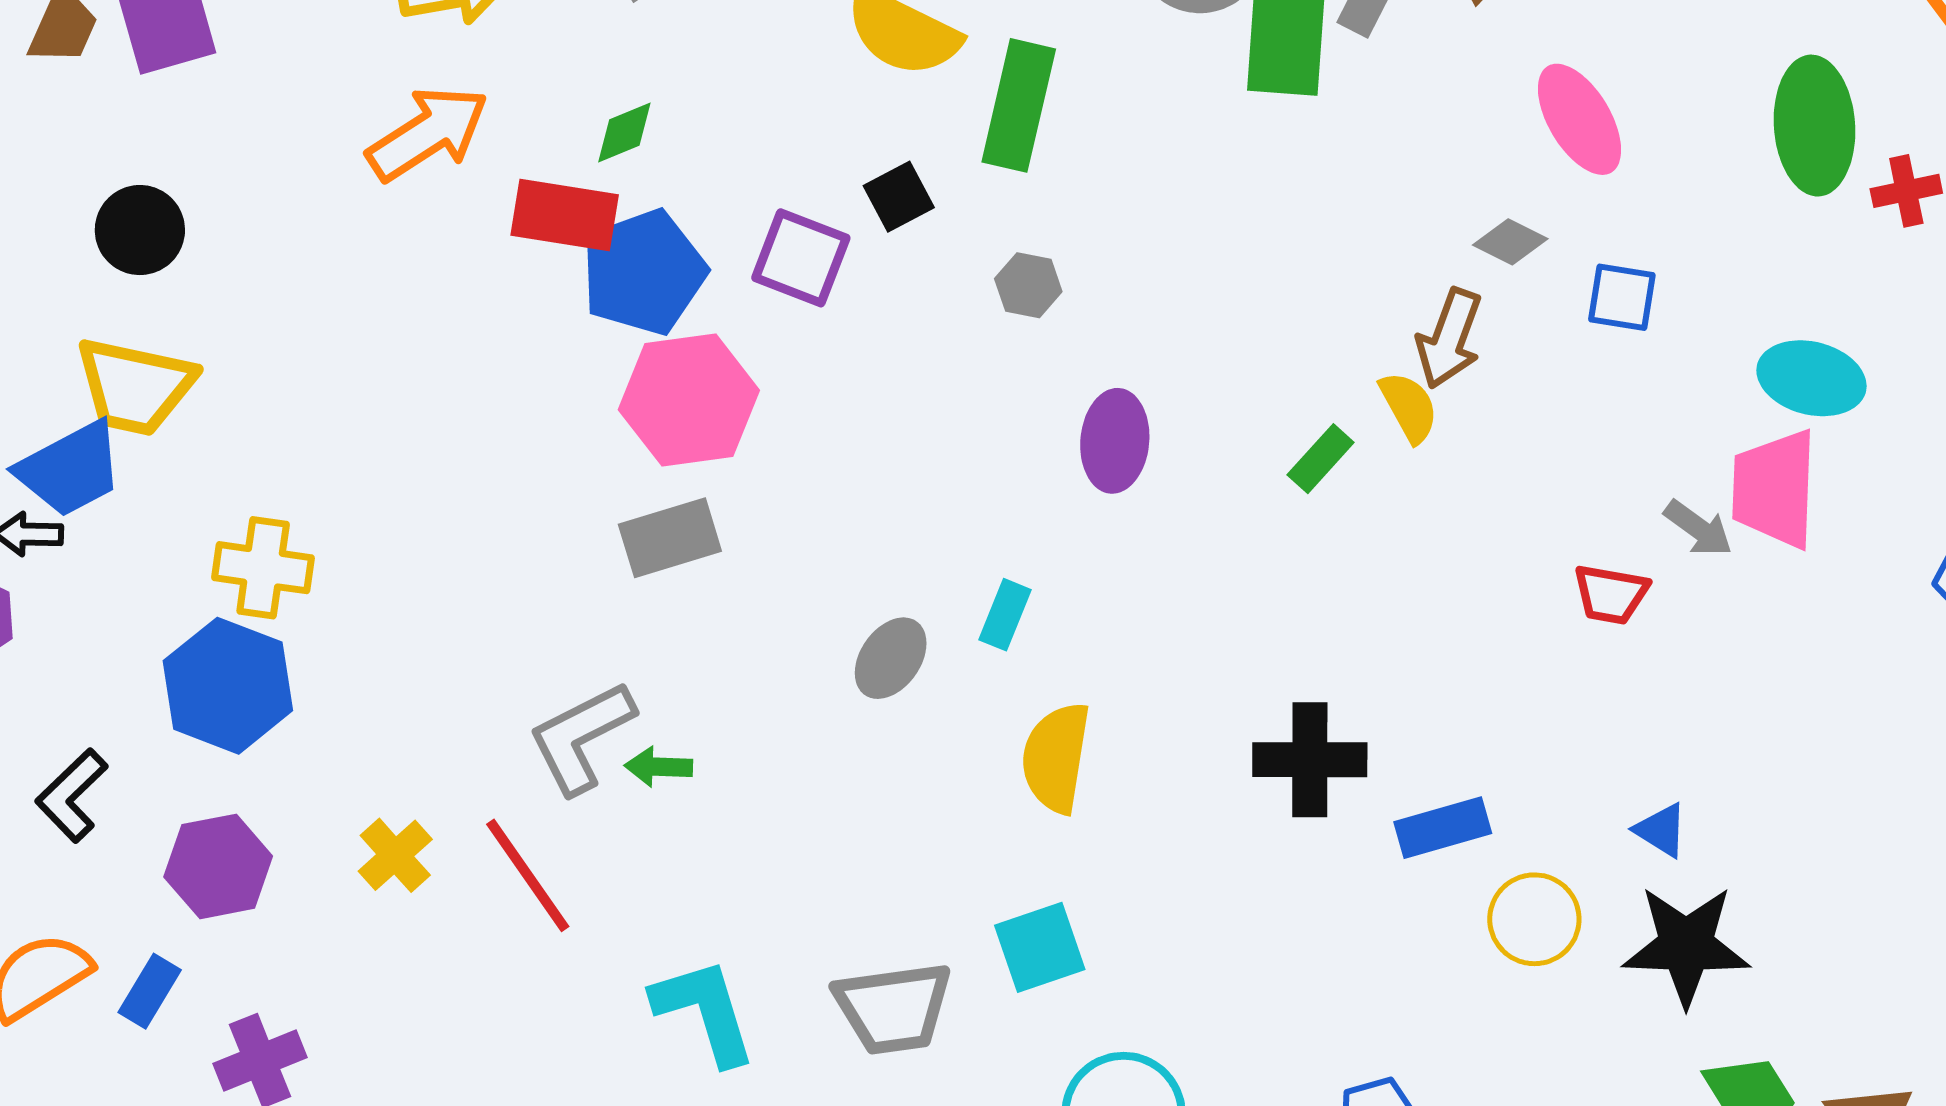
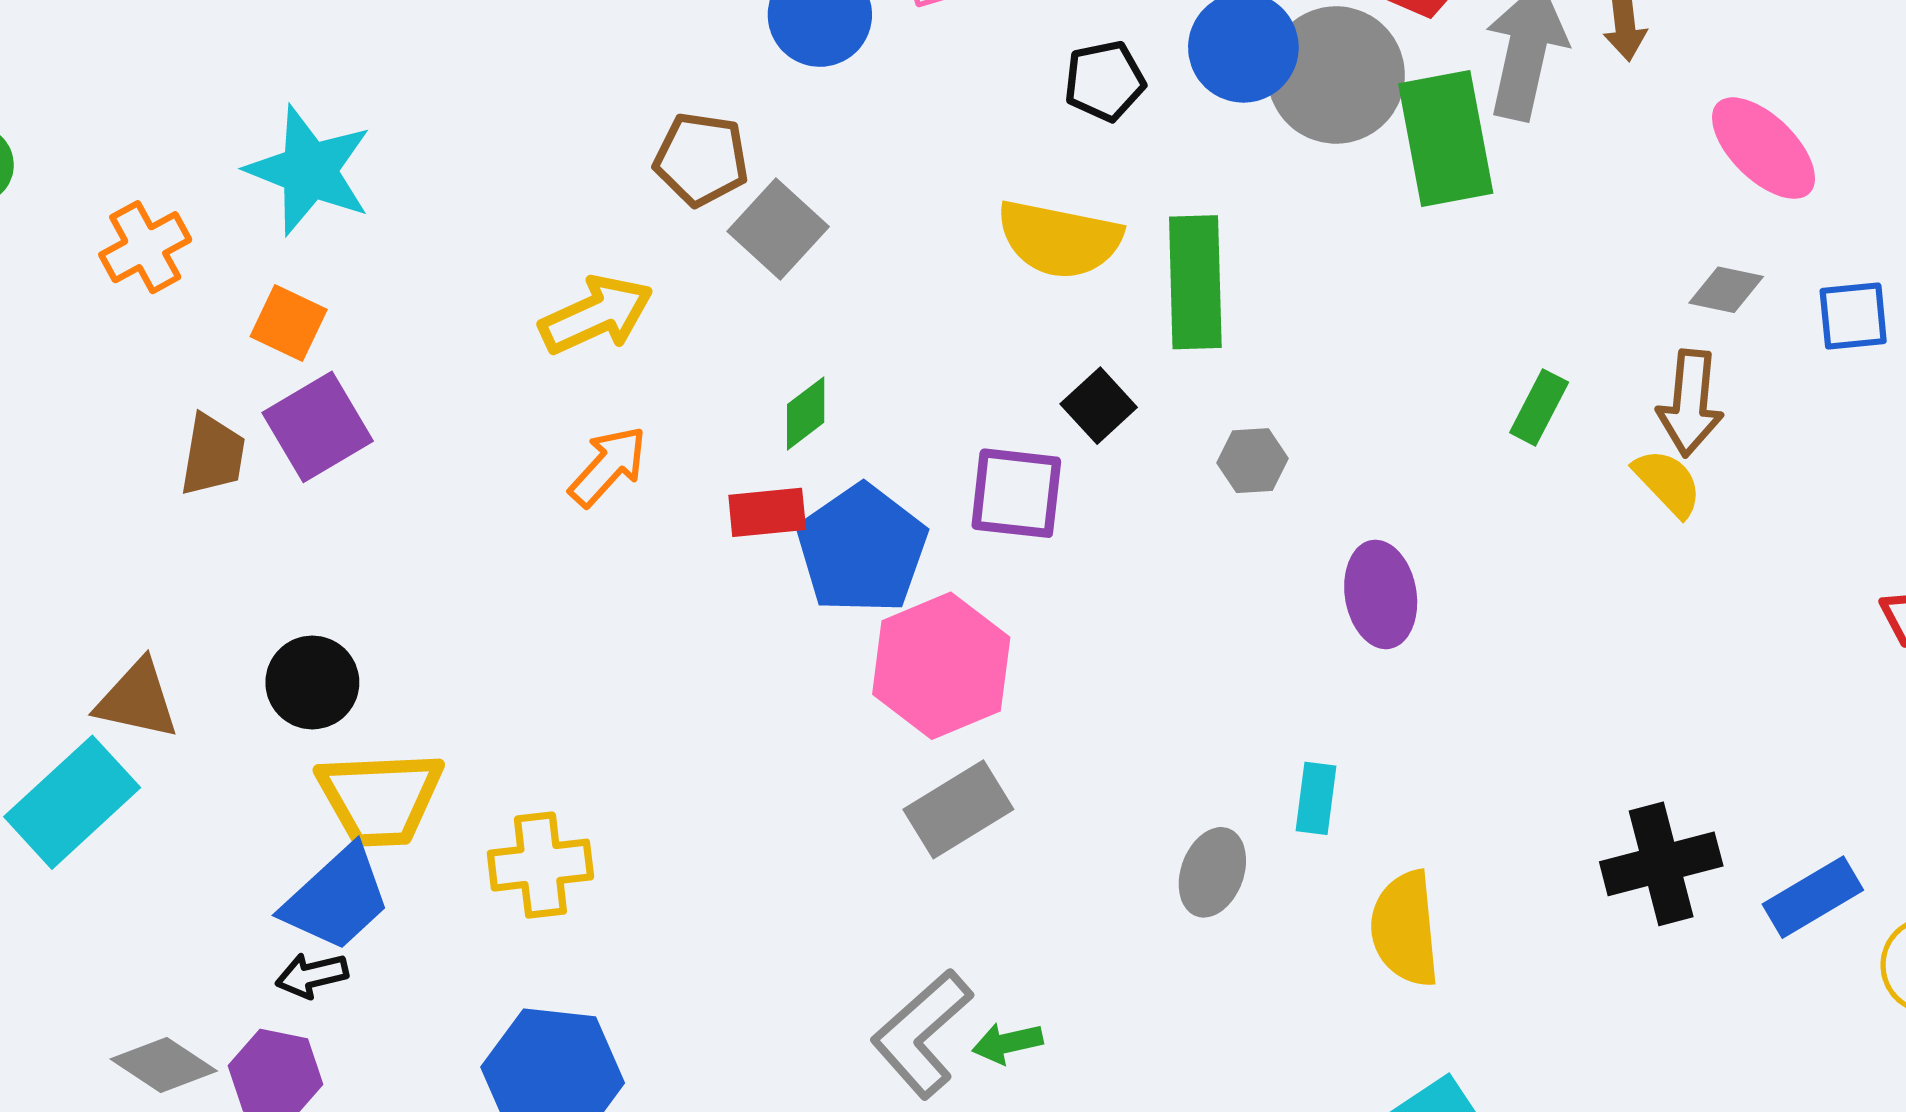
orange arrow: (428, 133) -> (608, 466), size x0.7
red rectangle: (565, 215) -> (767, 512), size x0.7
black circle: (140, 230) -> (312, 682), moved
green rectangle: (1321, 459) -> (1539, 407), moved
yellow cross: (263, 568) -> (540, 865), moved

